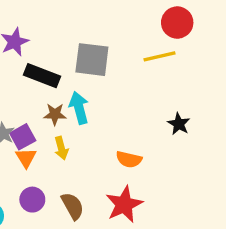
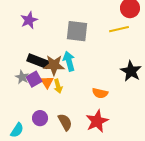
black rectangle: (42, 76) -> (38, 61), moved
brown star: (55, 114) -> (54, 65), size x1.5
black star: (179, 124) -> (131, 71), size x1.5
orange triangle: (26, 158) -> (47, 82), moved

